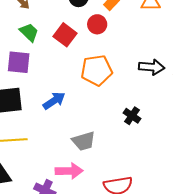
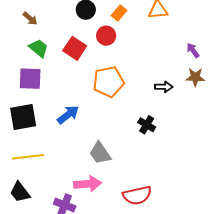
black arrow: (152, 67) -> (164, 87), moved, size x0.7
gray trapezoid: (84, 141) -> (100, 153), turned 75

